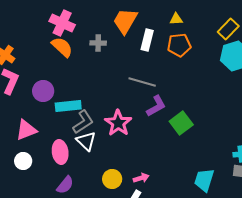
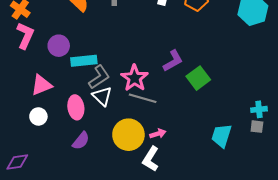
gray line: (142, 82) -> (143, 98), moved
yellow circle: (112, 179) -> (128, 135), size x1.6

